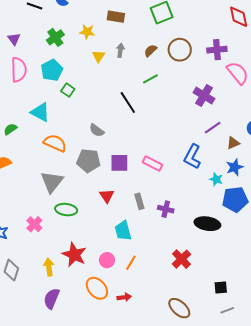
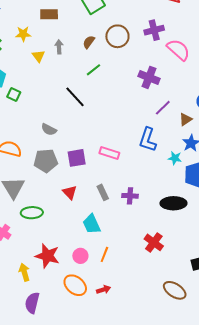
brown ellipse: (179, 308) -> (175, 290), moved

